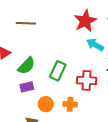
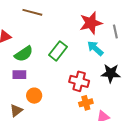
green rectangle: (58, 71) -> (58, 51), moved
orange cross: (70, 104) -> (86, 103), moved, turned -32

